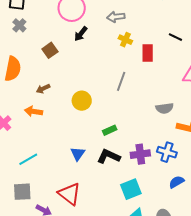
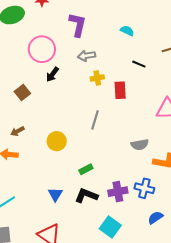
black line: (175, 37) -> (139, 64), moved
yellow cross: (125, 40) -> (97, 78), turned -32
cyan square: (131, 189) -> (110, 227), turned -30

